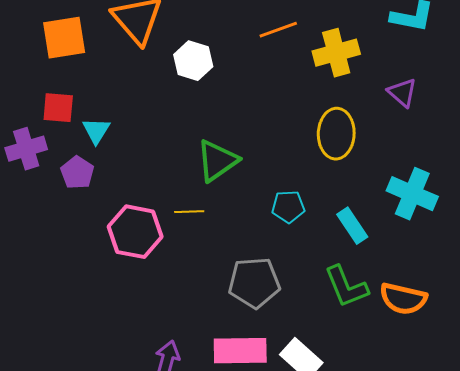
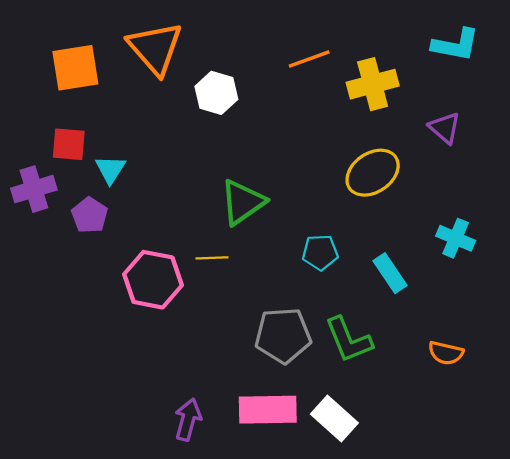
yellow ellipse: (336, 134) -> (373, 173), turned 54
cyan cross: (412, 194) -> (456, 238), size x0.7
green L-shape: (346, 287) -> (349, 340), moved
orange semicircle: (403, 299) -> (446, 353), size x0.7

